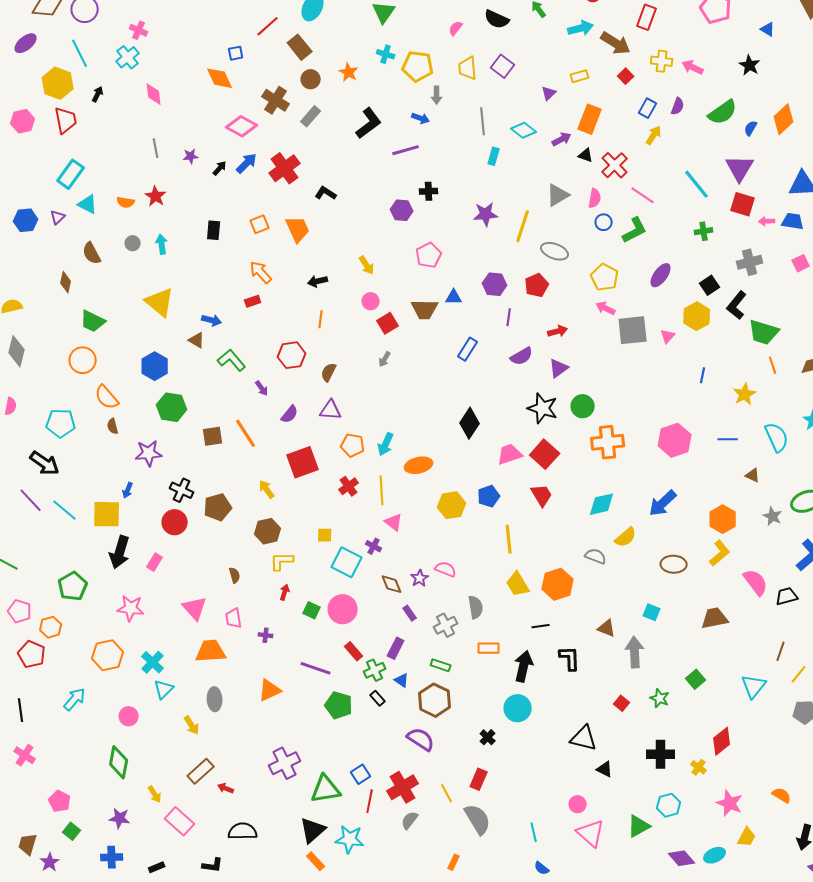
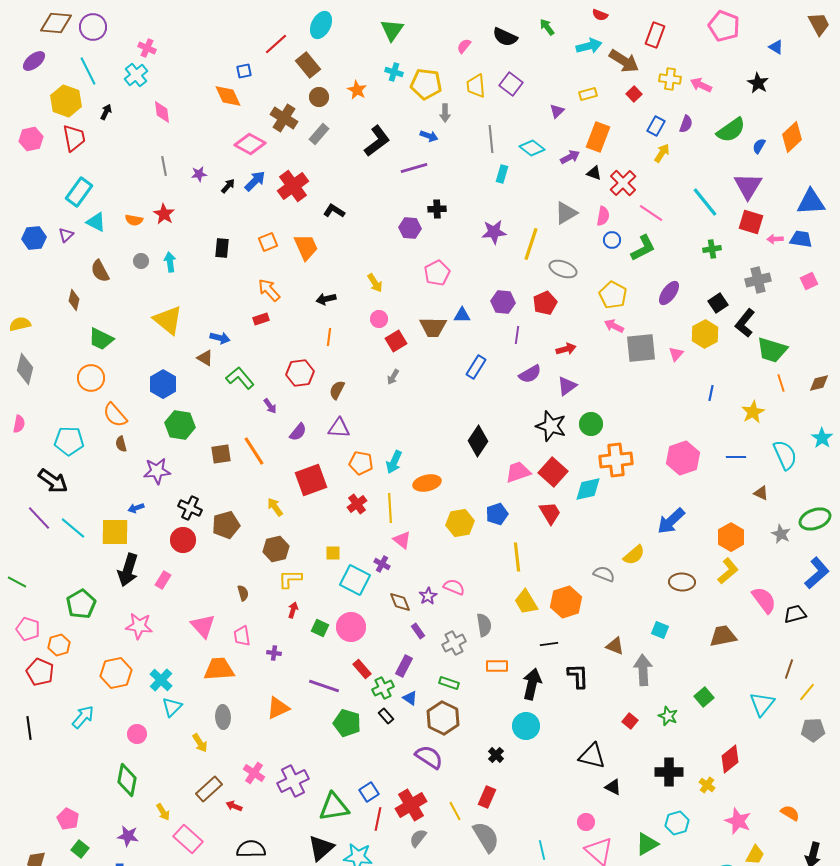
blue arrow: (128, 490) -> (136, 508), turned 49
cyan diamond: (602, 504) -> (588, 489), moved
pink cross: (25, 755) -> (254, 773), moved

